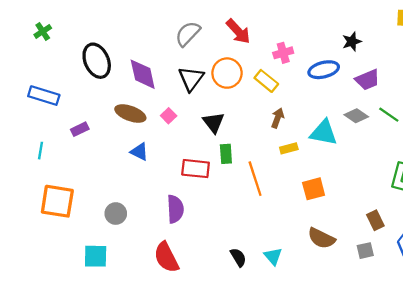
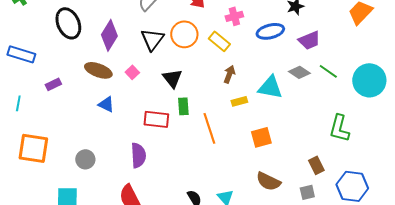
purple diamond: (143, 74) -> (109, 35), turned 44

